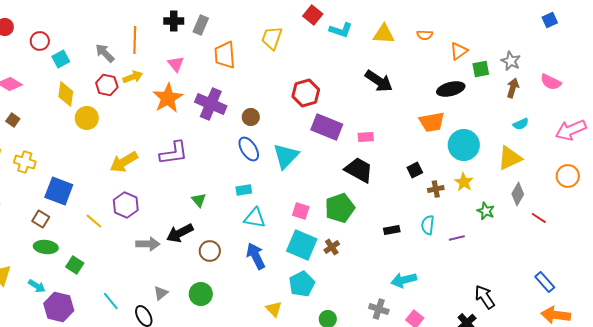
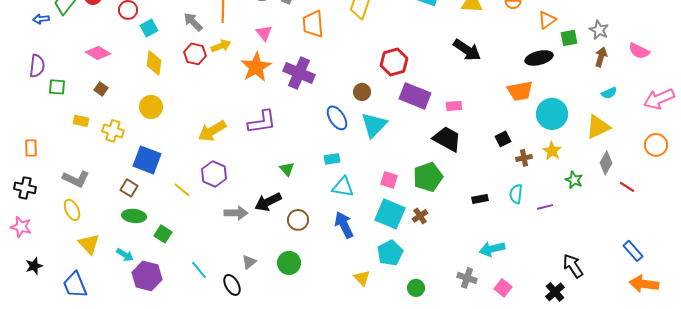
brown circle: (251, 117) -> (362, 92), moved
yellow circle: (87, 118) -> (151, 107), moved

